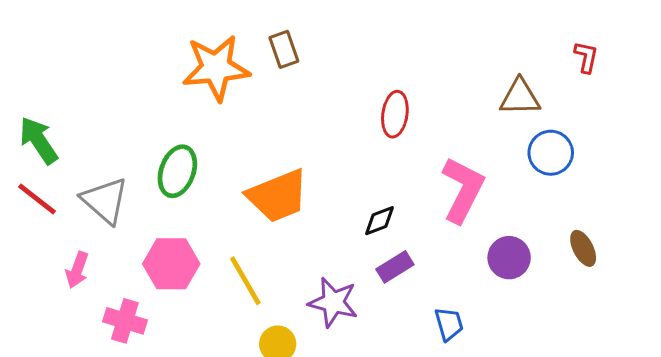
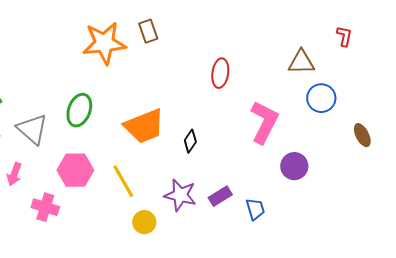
black diamond: (379, 221) -> (190, 141), moved, turned -35
brown ellipse: (583, 248) -> (362, 135), moved
purple rectangle: (395, 267) -> (220, 196), moved

